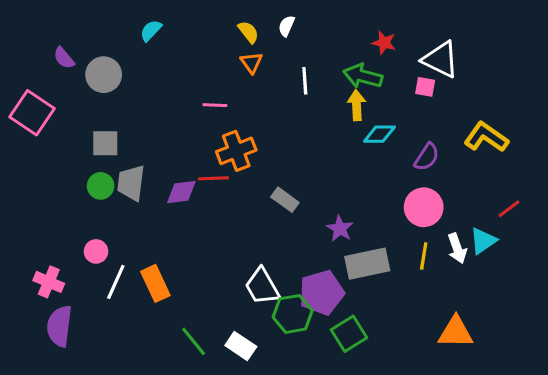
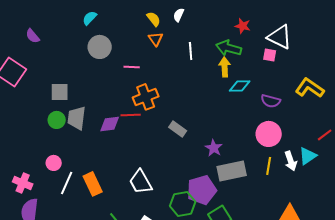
gray circle: (104, 75) -> (100, 47), moved
purple semicircle: (427, 157) -> (271, 101), turned 72
white trapezoid: (262, 286) -> (141, 182), moved

